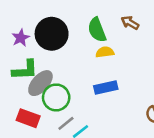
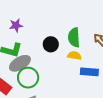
black circle: (52, 34) -> (51, 44), moved, size x0.6
blue rectangle: (106, 88) -> (89, 72), moved

